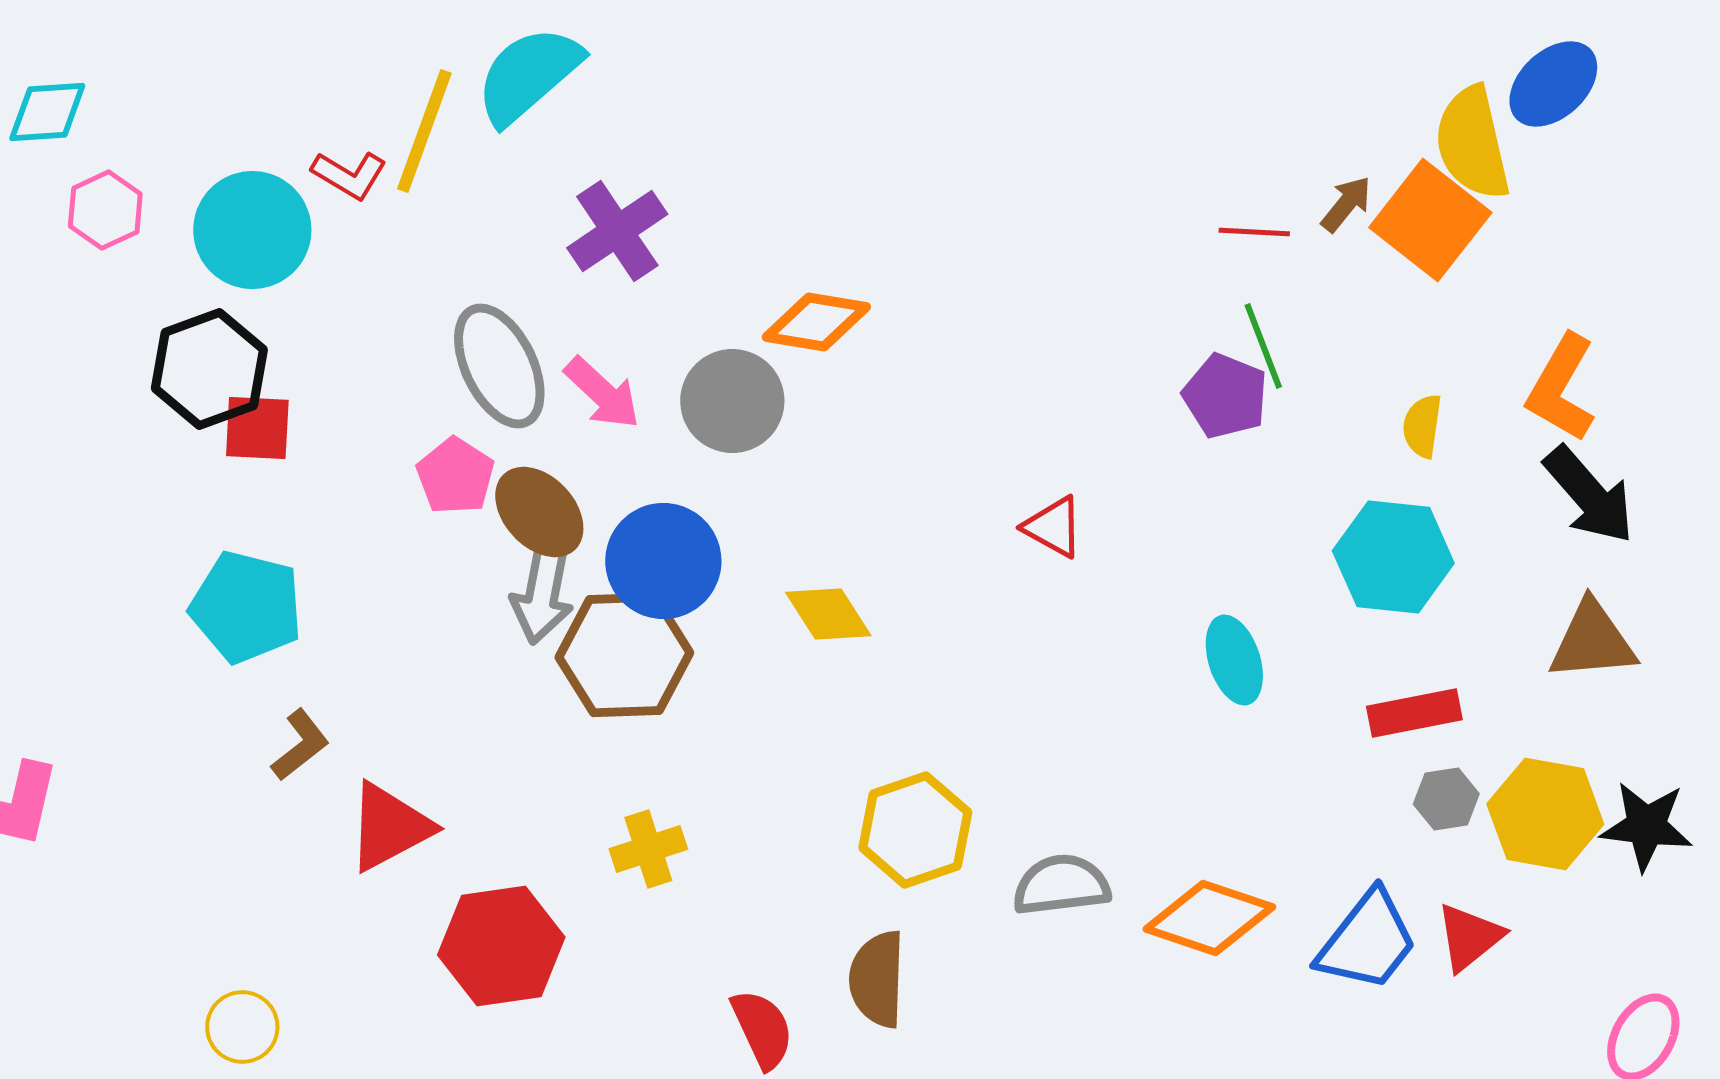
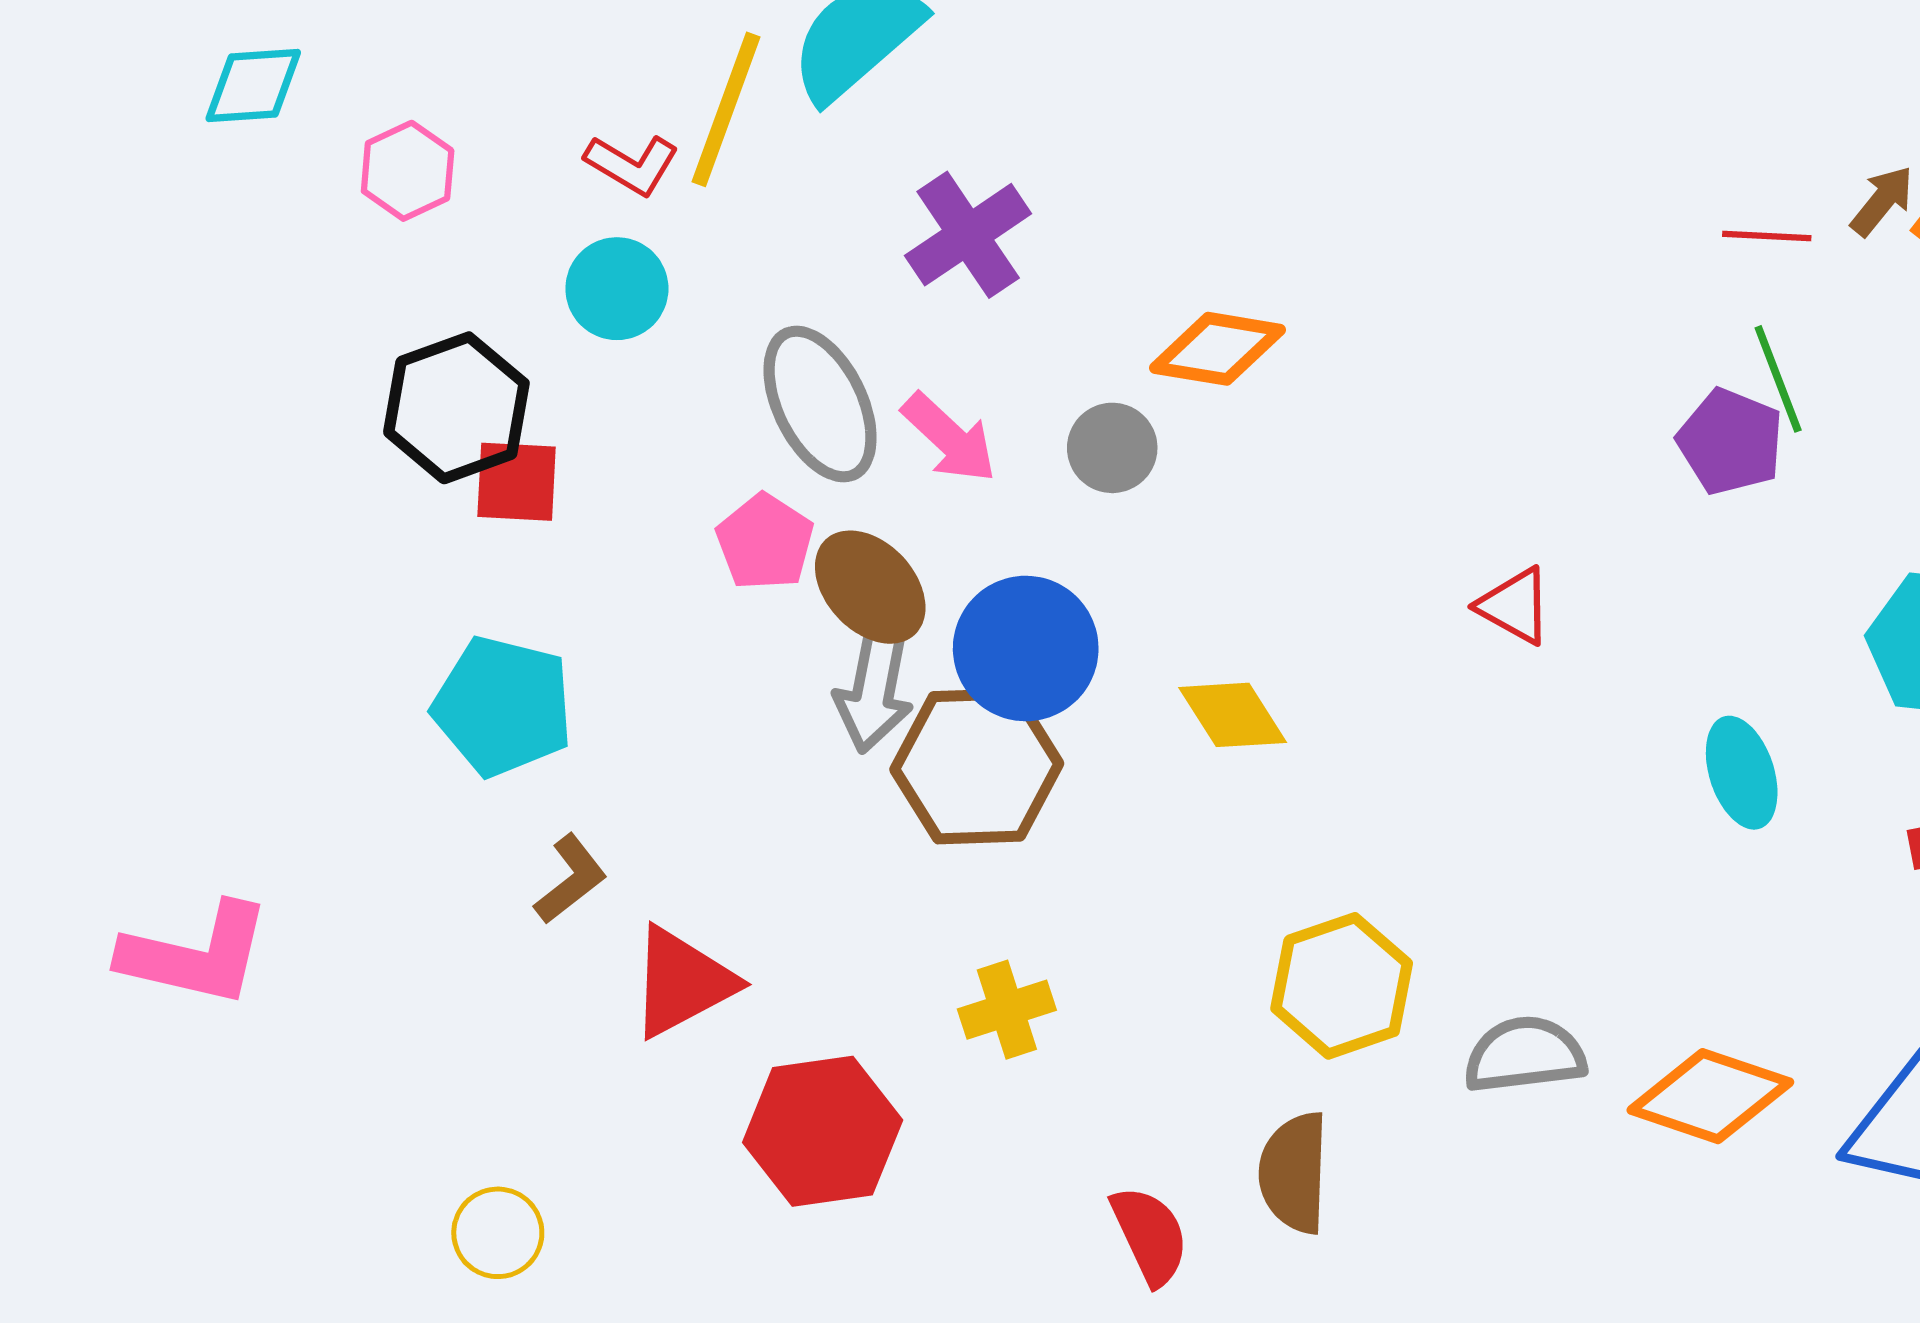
pink hexagon: (105, 210) -> (408, 171), moved
cyan circle: (252, 230) -> (617, 289), moved, size x0.7
gray circle: (732, 401) -> (1112, 448), size x0.7

